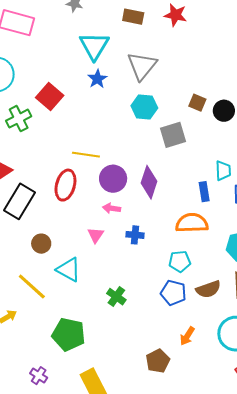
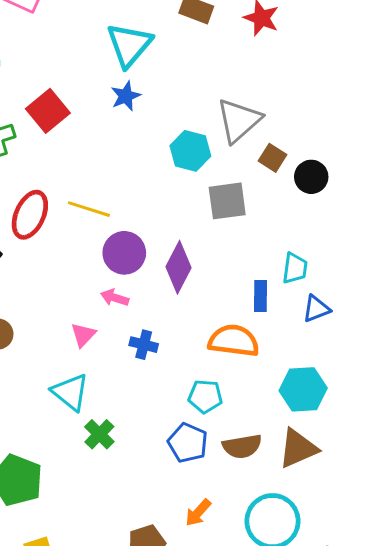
gray triangle: (142, 66) -> (239, 120), moved
red ellipse: (65, 185) -> (30, 215), moved
cyan triangle: (69, 270) -> (70, 392), moved

